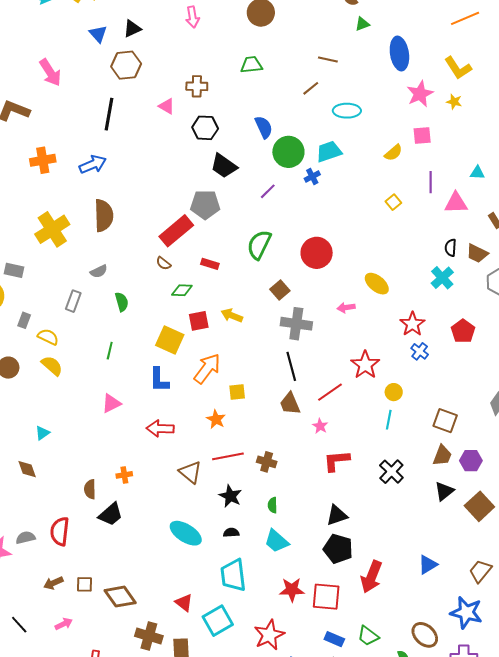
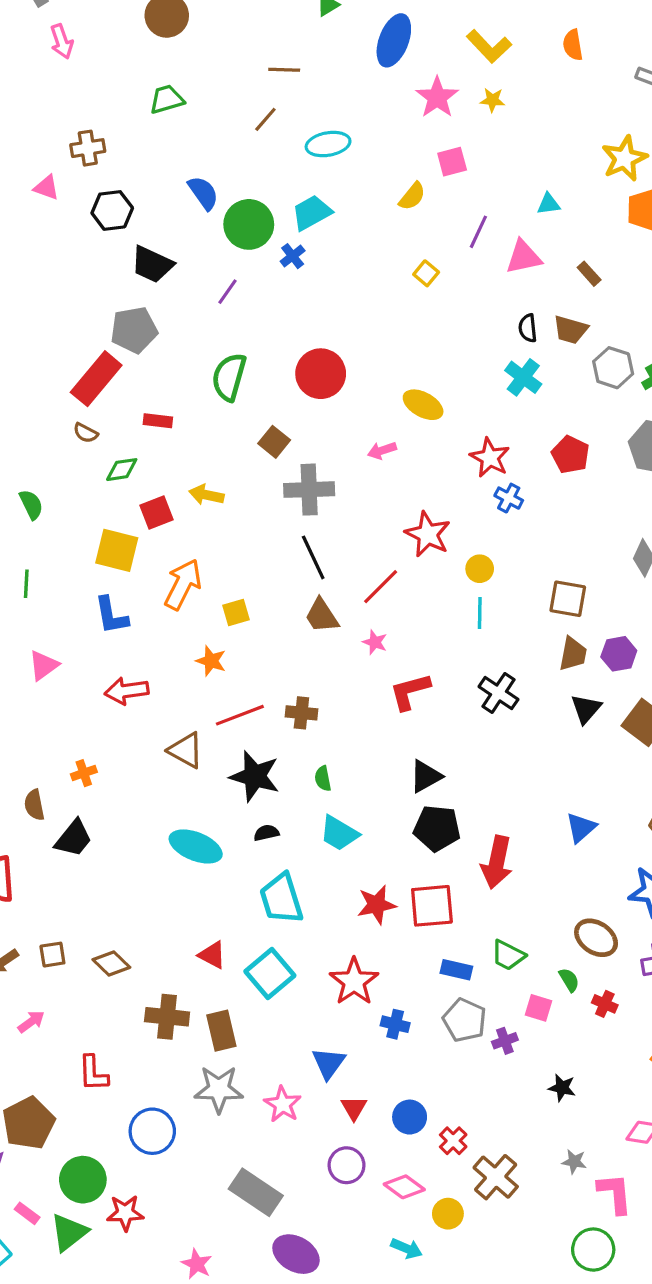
blue ellipse: (399, 54) -> (394, 40), turned 40
purple line: (431, 182) -> (478, 232), turned 35
black star: (230, 496) -> (255, 776), size x1.4
brown diamond: (120, 597) -> (111, 963), size x0.7

